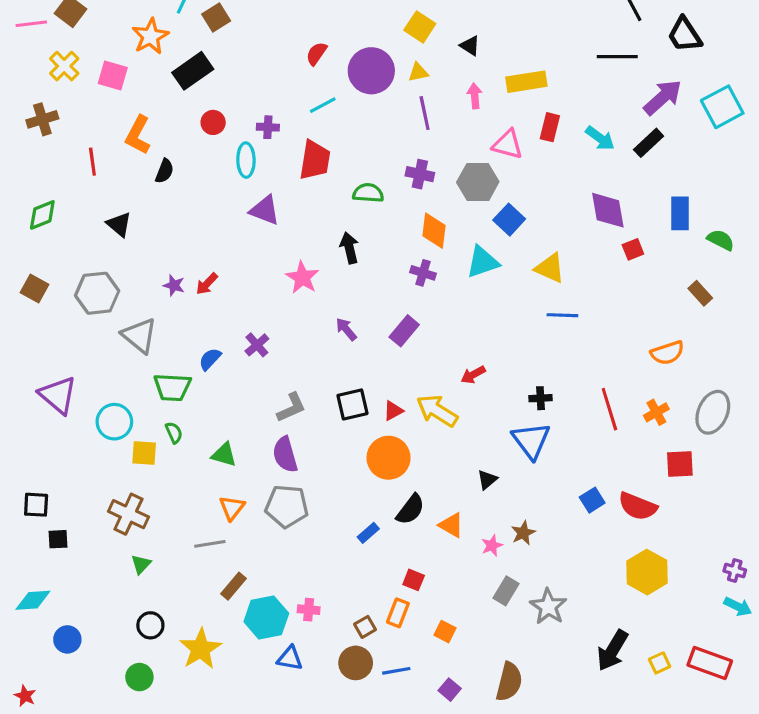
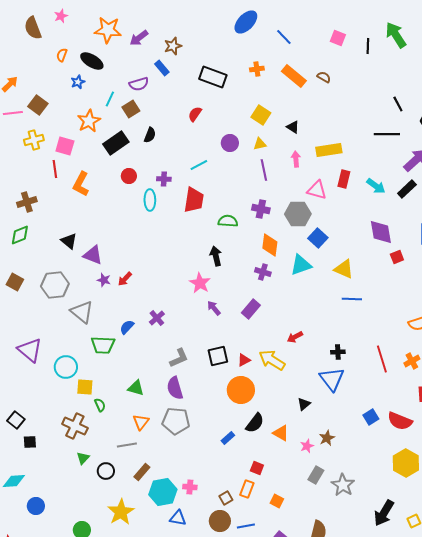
red semicircle: (316, 54) -> (195, 114), moved
yellow cross: (64, 66) -> (34, 140), turned 30
purple circle: (371, 71) -> (230, 143), size x0.6
brown cross: (42, 119) -> (27, 202), moved
red line: (92, 162) -> (55, 169), moved
black semicircle: (164, 171) -> (150, 135), moved
purple triangle: (265, 210) -> (93, 255), moved
pink star: (302, 278) -> (200, 283), moved
green semicircle: (174, 433) -> (100, 405), moved
black square: (36, 505) -> (16, 420), turned 36
black circle: (150, 625) -> (106, 471), moved

